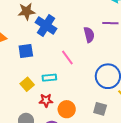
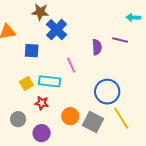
cyan rectangle: (49, 78) -> (50, 81), size x1.5
orange circle: (67, 109) -> (70, 116), moved
gray square: (100, 109) -> (93, 122), size x1.5

